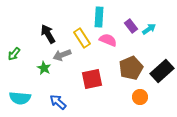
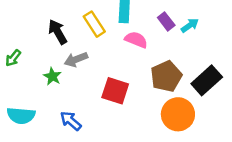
yellow rectangle: (82, 38) -> (94, 24), moved
red square: (92, 79) -> (115, 91), turned 30
orange circle: (140, 97) -> (178, 114), size x1.6

